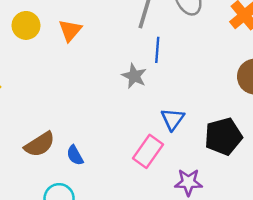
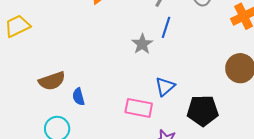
pink rectangle: (148, 151) -> (139, 108), turned 52

